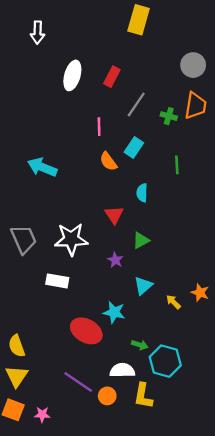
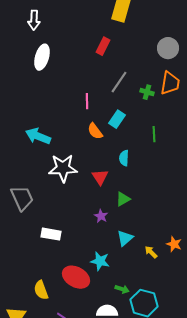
white ellipse: (72, 75) -> (42, 57), moved
red rectangle: (112, 77) -> (103, 46), moved
white star: (71, 239) -> (63, 168), moved
yellow semicircle: (17, 346) -> (41, 290), moved

